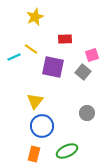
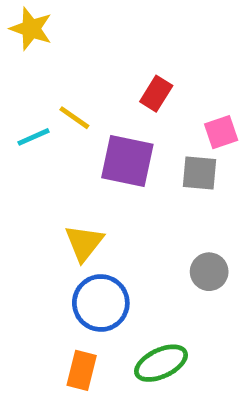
yellow star: (35, 17) -> (31, 29), moved, turned -30
red rectangle: (65, 39) -> (156, 94), turned -56
gray square: (83, 72) -> (200, 173), turned -35

